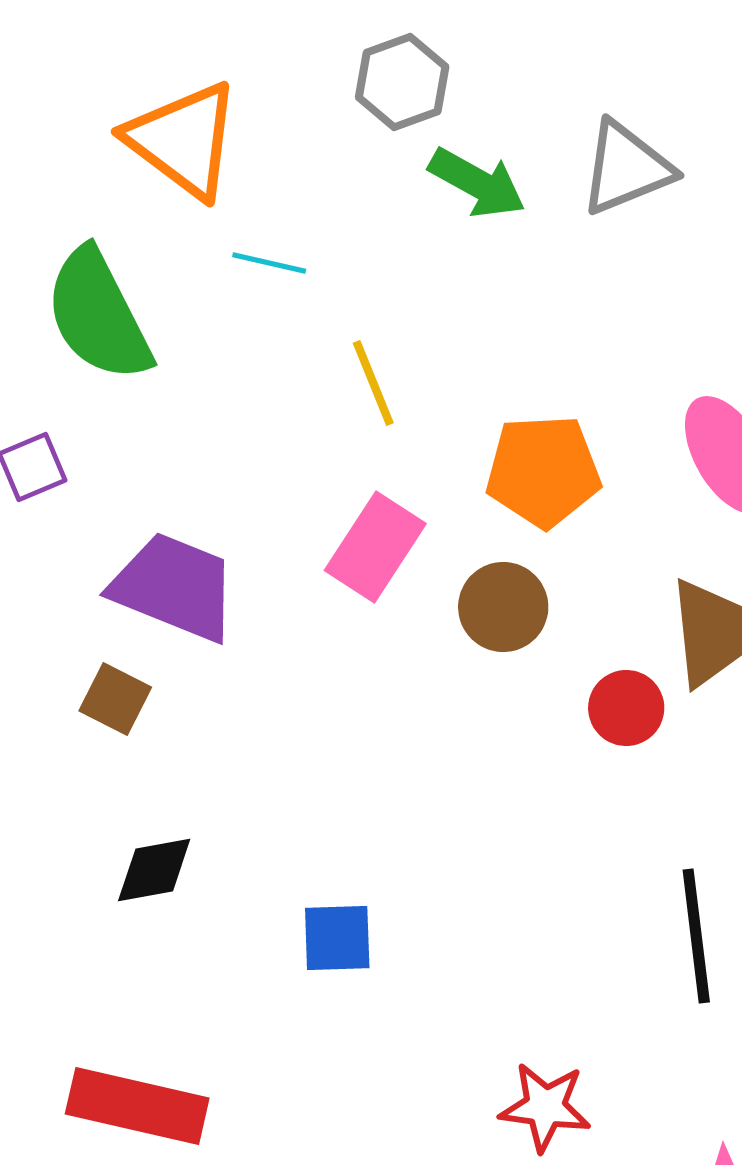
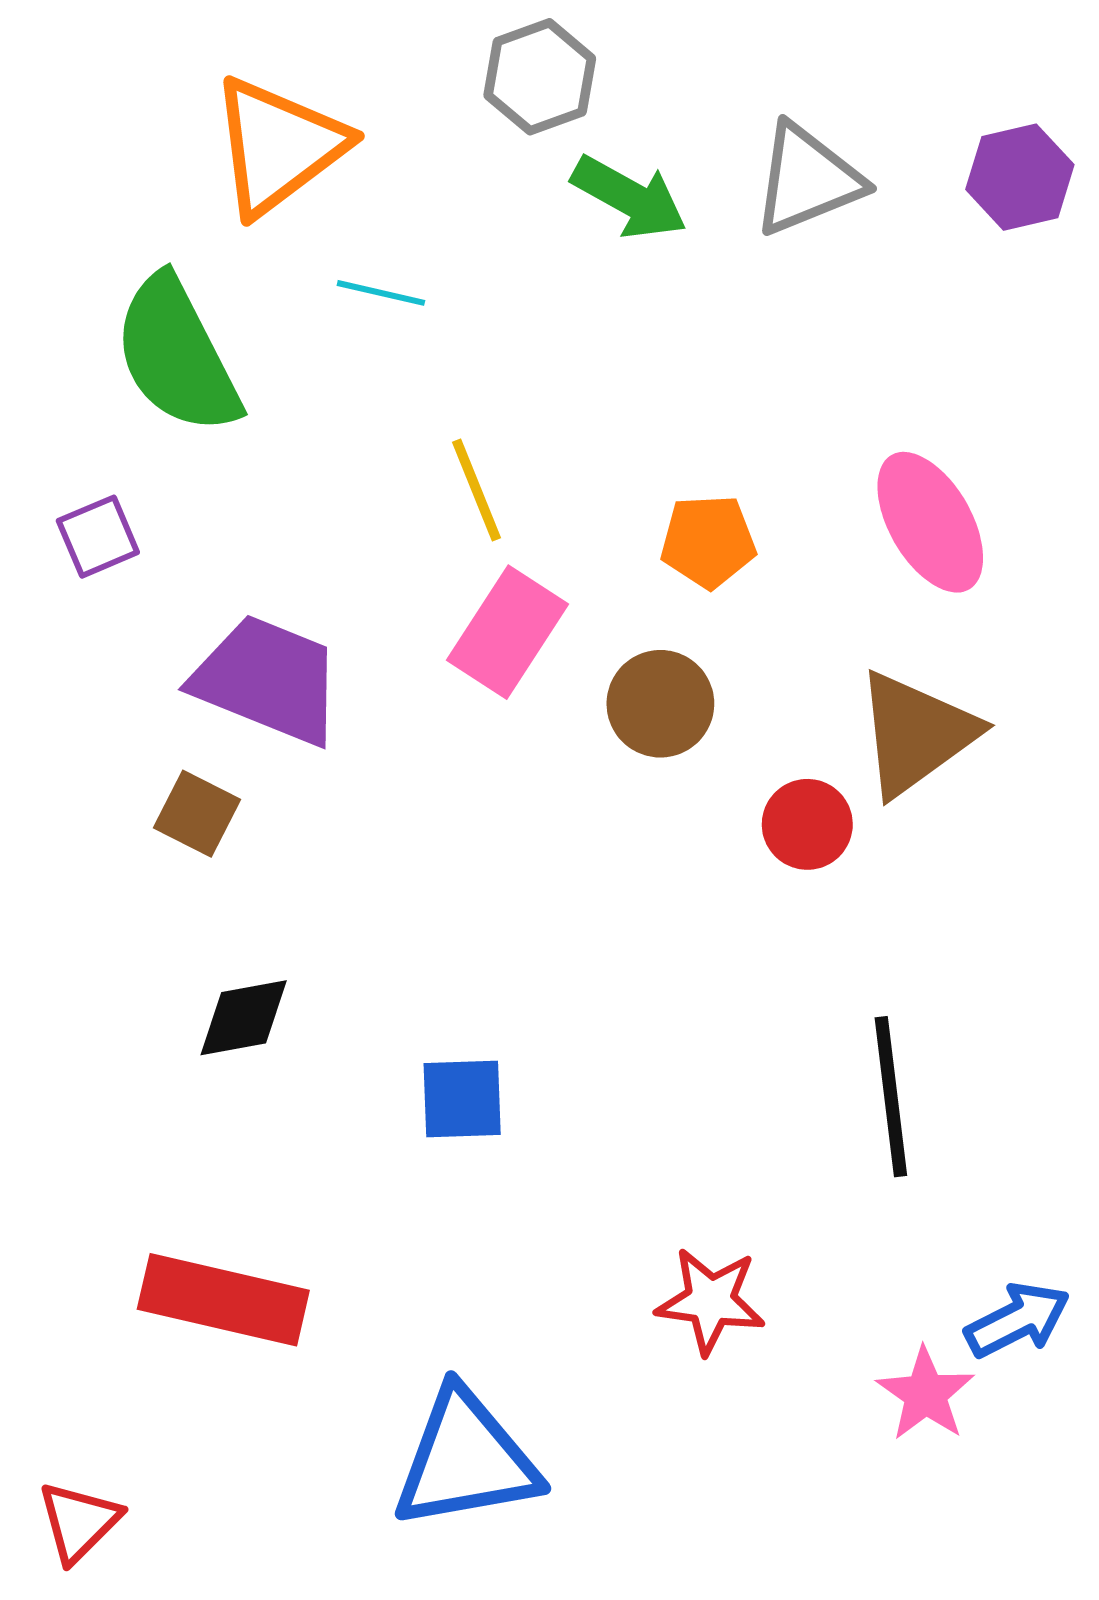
orange triangle: (183, 140) -> (278, 146), turned 46
yellow line: (373, 383) -> (476, 490), moved
orange pentagon: (543, 471) -> (708, 541), size x0.7

